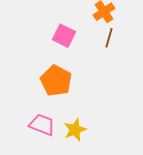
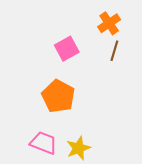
pink square: (64, 36) -> (67, 49), turned 35

